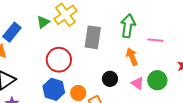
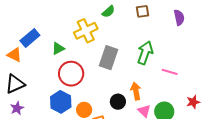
green triangle: (43, 22) -> (58, 48), moved
orange arrow: (132, 57) -> (136, 91), moved

